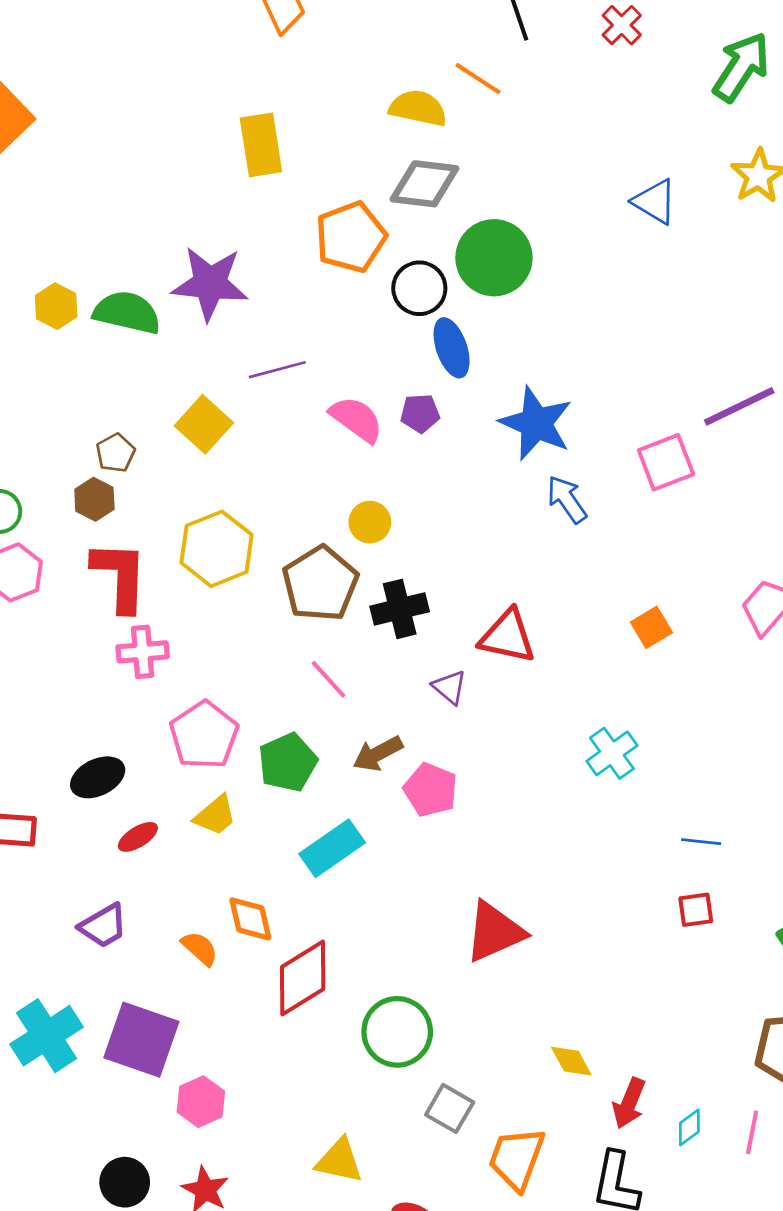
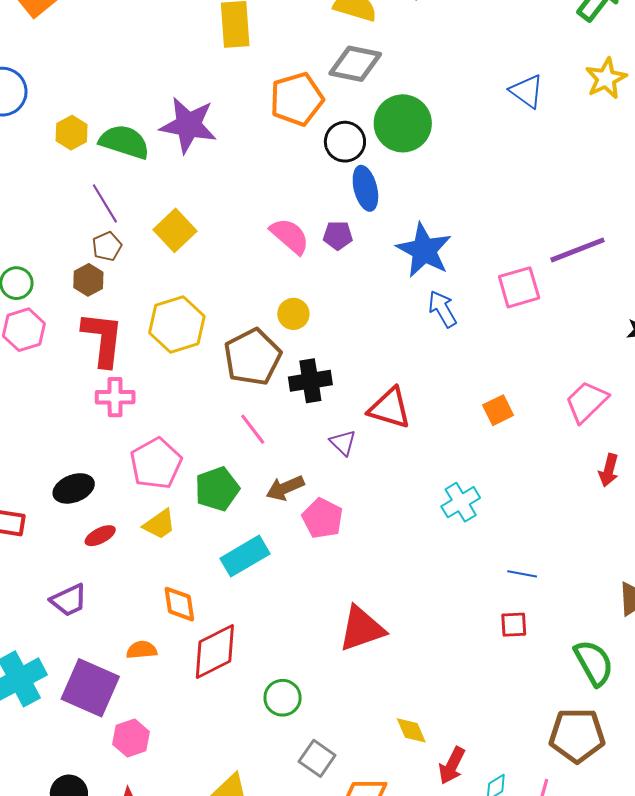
purple line: (277, 370) -> (105, 203), moved, turned 69
orange semicircle: (200, 948) -> (142, 650), moved, turned -52
green circle: (397, 1032) -> (283, 698), size x0.7

